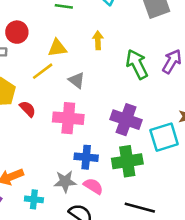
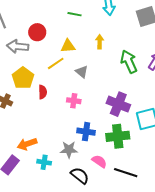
red semicircle: (28, 109) -> (43, 92), turned 40
pink cross: (68, 118) -> (74, 101), size x0.6
pink semicircle: (93, 186) -> (99, 161), moved

